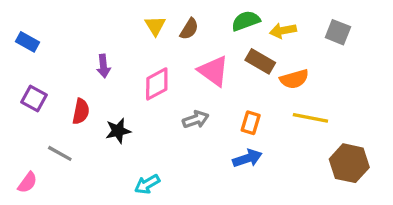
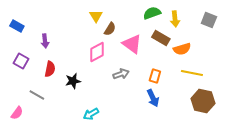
brown semicircle: (189, 29) -> (110, 29), moved
yellow arrow: (283, 31) -> (175, 19), turned -84
purple arrow: (103, 66) -> (45, 41), moved
blue arrow: (247, 158) -> (153, 98), turned 84
brown hexagon: (349, 163) -> (203, 101), moved

